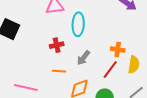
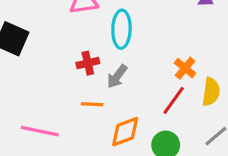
orange cross: (118, 49) -> (185, 68), turned 32
gray arrow: (83, 58) -> (117, 76), moved

